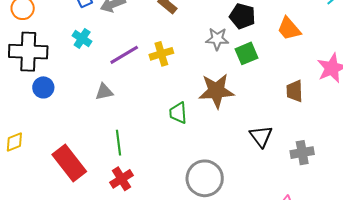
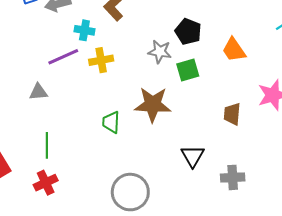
cyan cross: (82, 39) -> (84, 30), moved, turned -30

